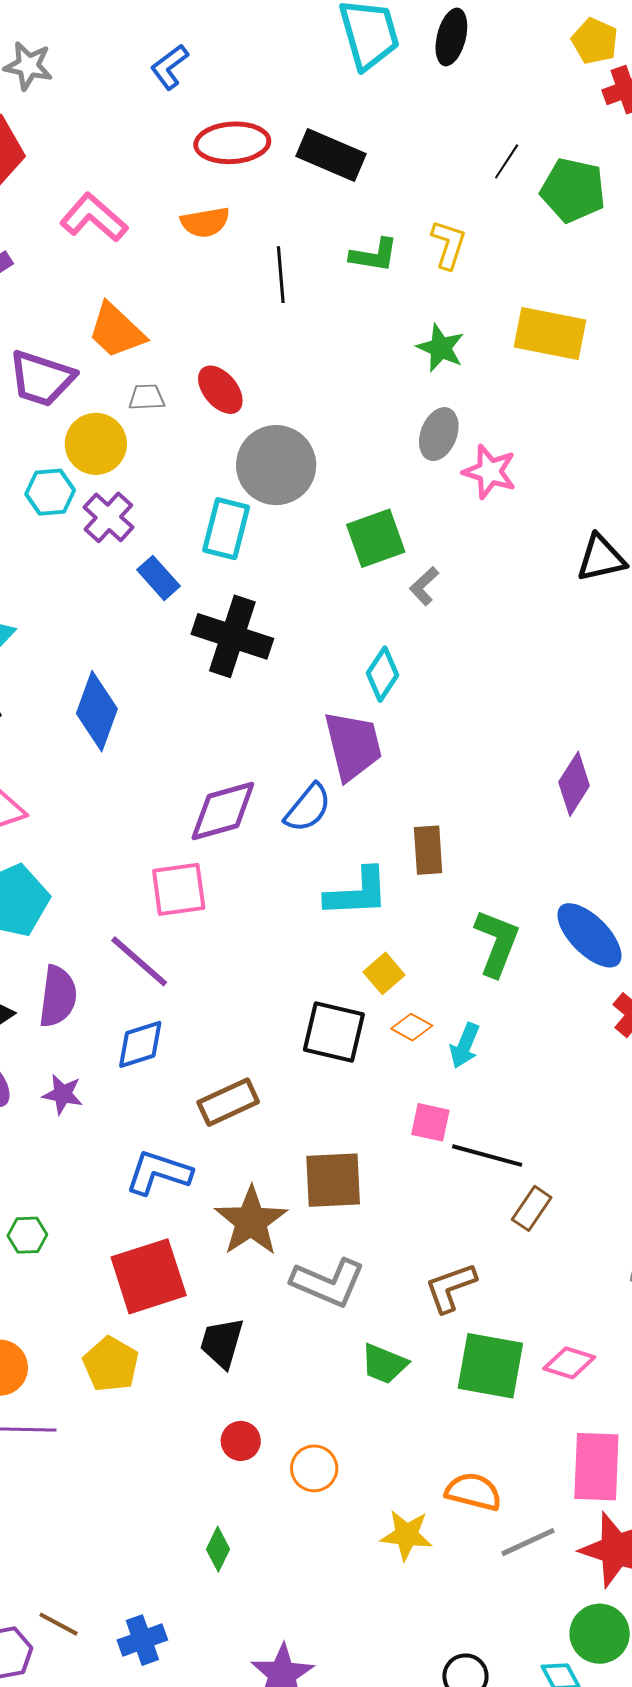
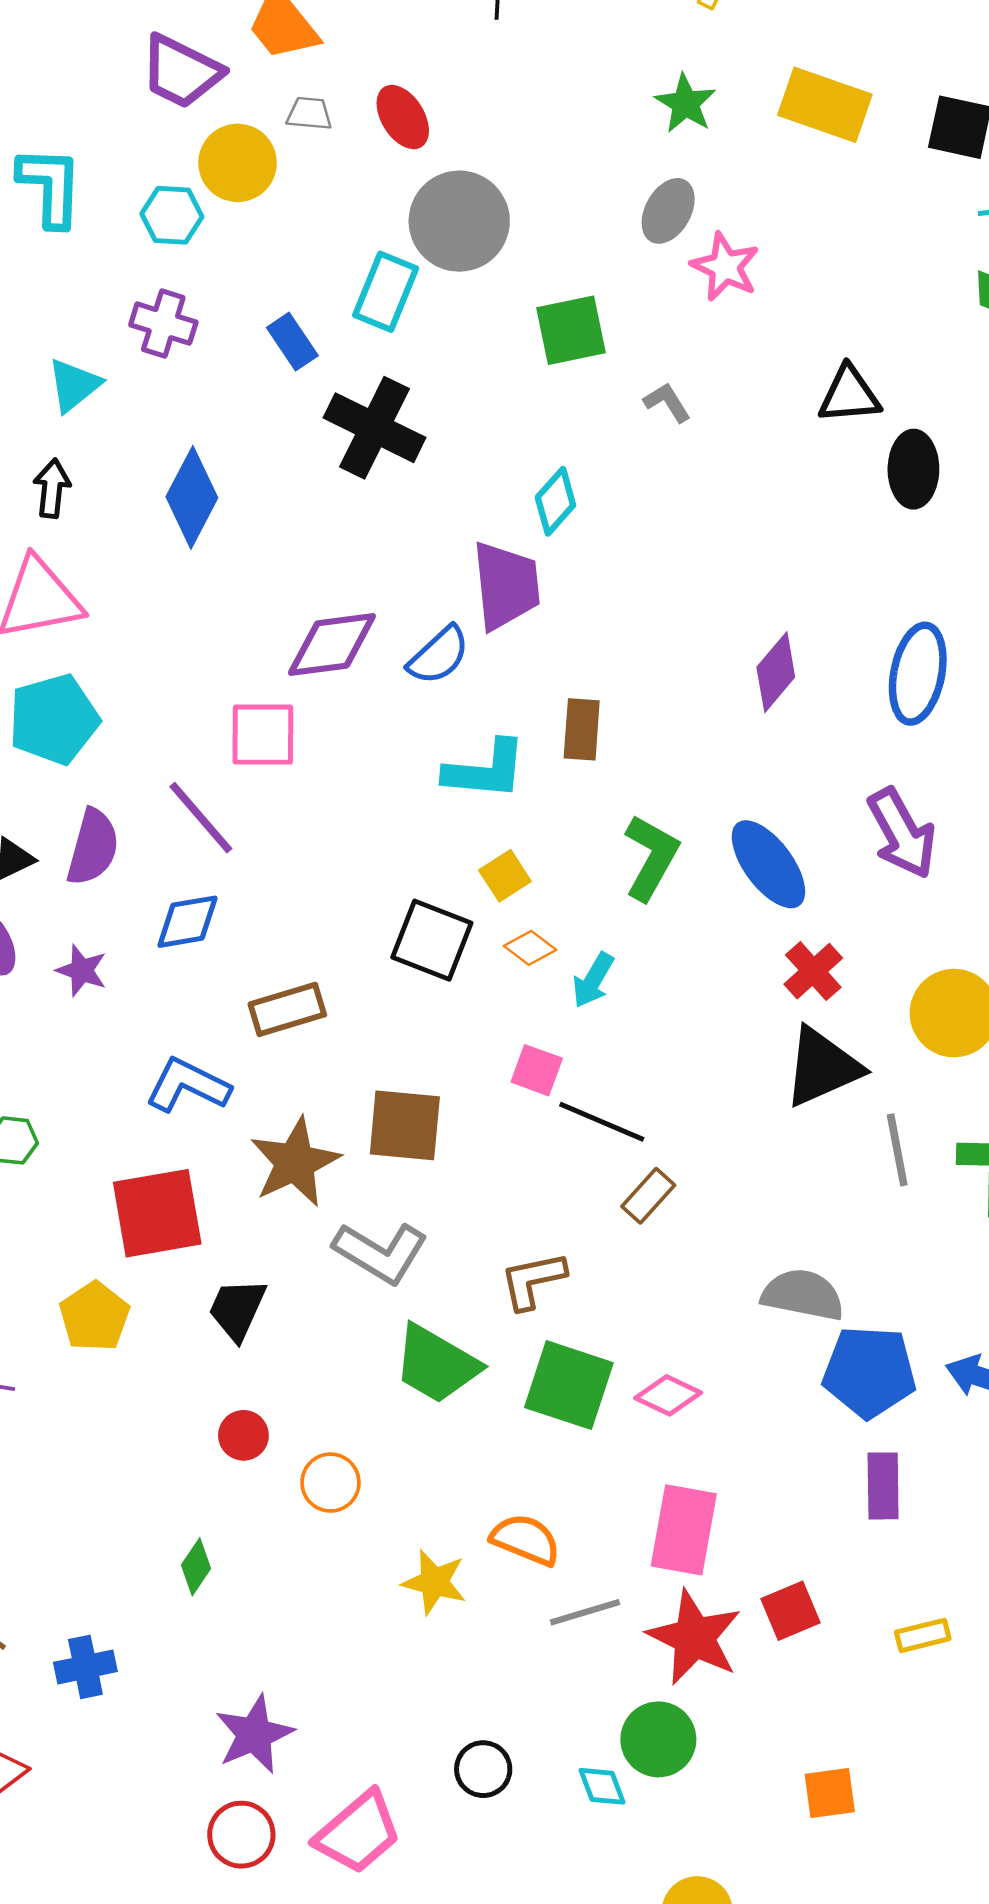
purple cross: (108, 517) -> (163, 324), moved, turned -33
gray L-shape: (424, 586) -> (667, 402), moved, turned 93
green trapezoid: (384, 1364) -> (436, 1364), size x1.5

